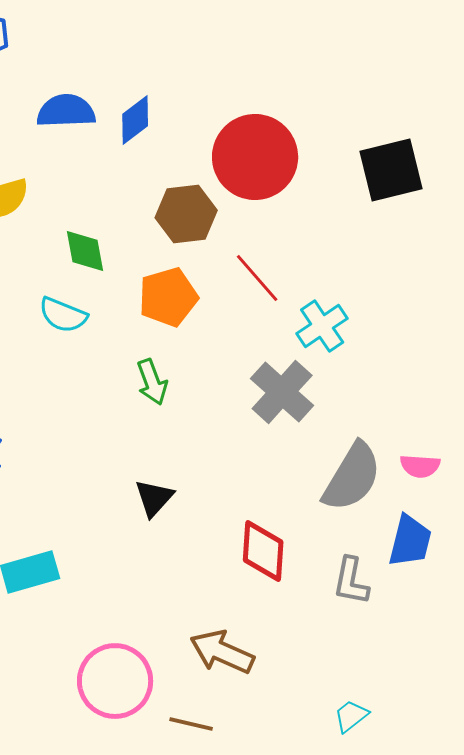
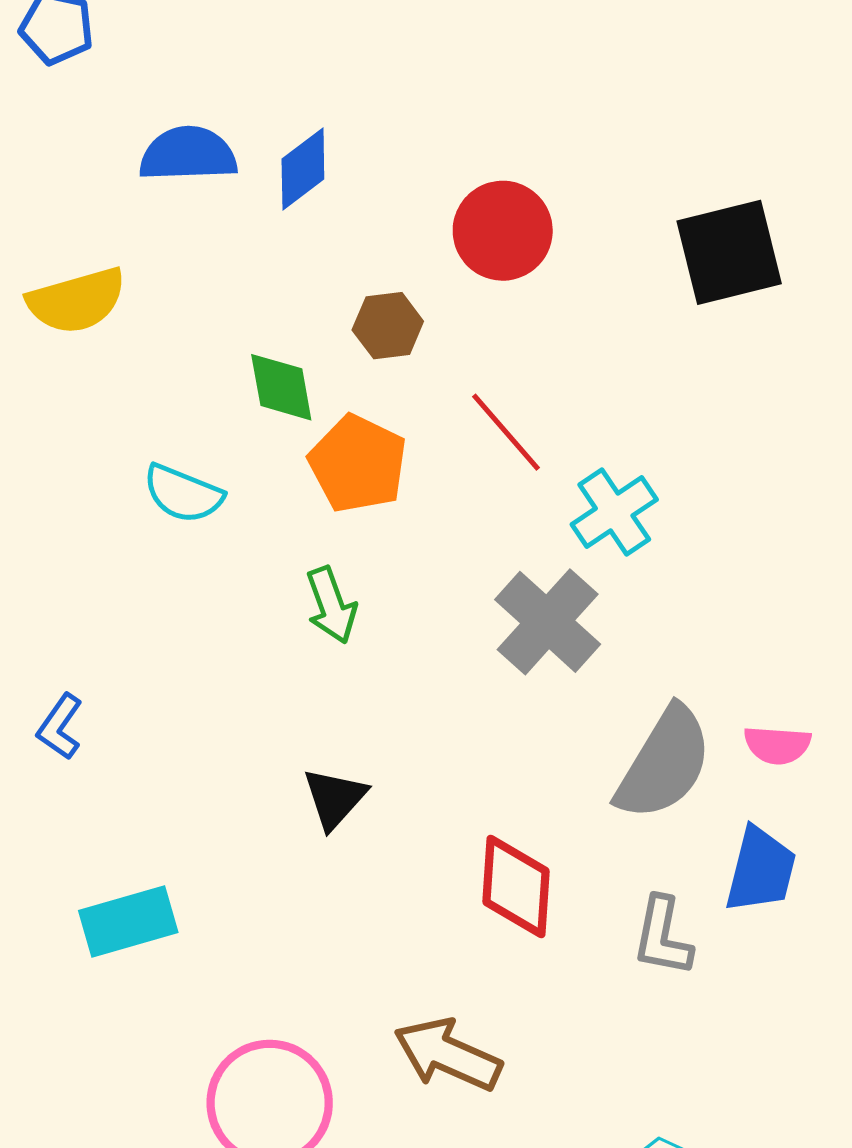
red circle: (255, 157) -> (503, 231), size x0.7
brown hexagon: (186, 214) -> (388, 326), size x0.7
green diamond: (85, 251) -> (281, 387), moved
orange pentagon: (168, 297) -> (358, 464), turned -30

